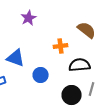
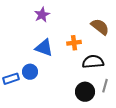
blue triangle: (16, 58) -> (44, 48), moved
blue circle: (41, 75) -> (30, 72), moved

